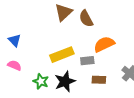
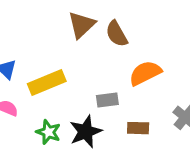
yellow rectangle: (62, 55) -> (47, 82), moved
gray rectangle: (87, 61) -> (107, 100), moved

